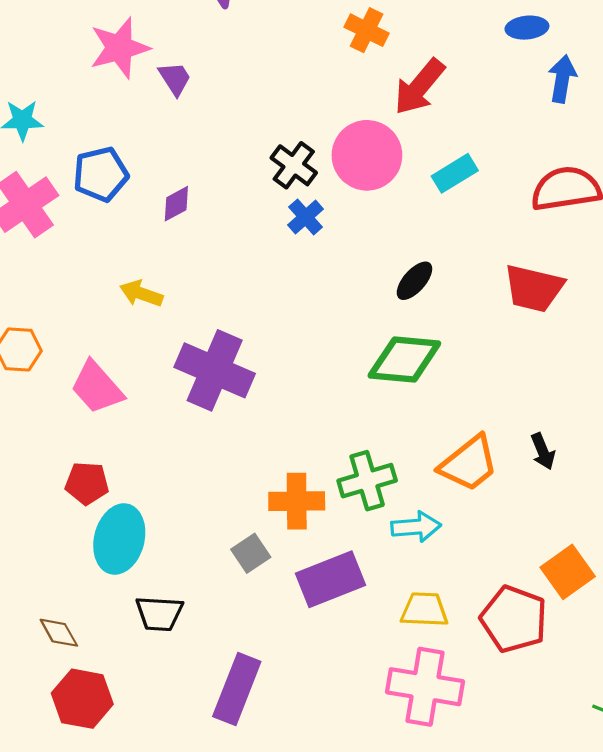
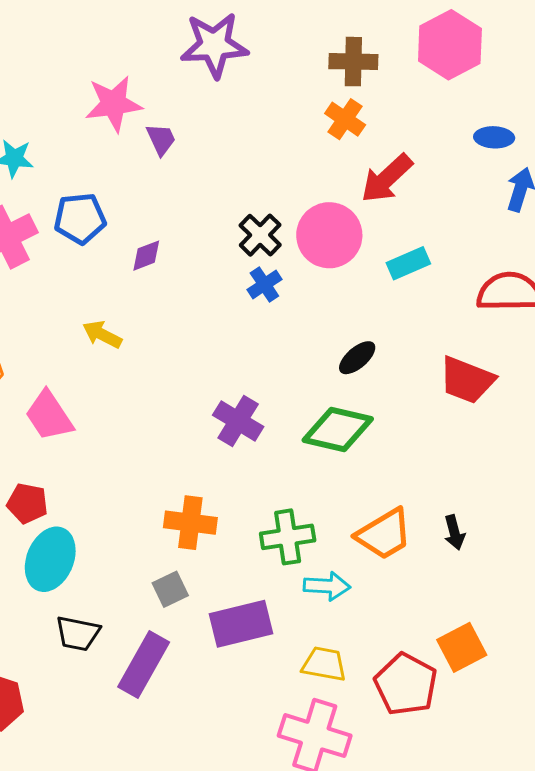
purple cross: (215, 370) -> (238, 421), moved, size x0.7
orange cross: (297, 501) -> (190, 523), moved
purple rectangle: (237, 689) -> (144, 665), moved

